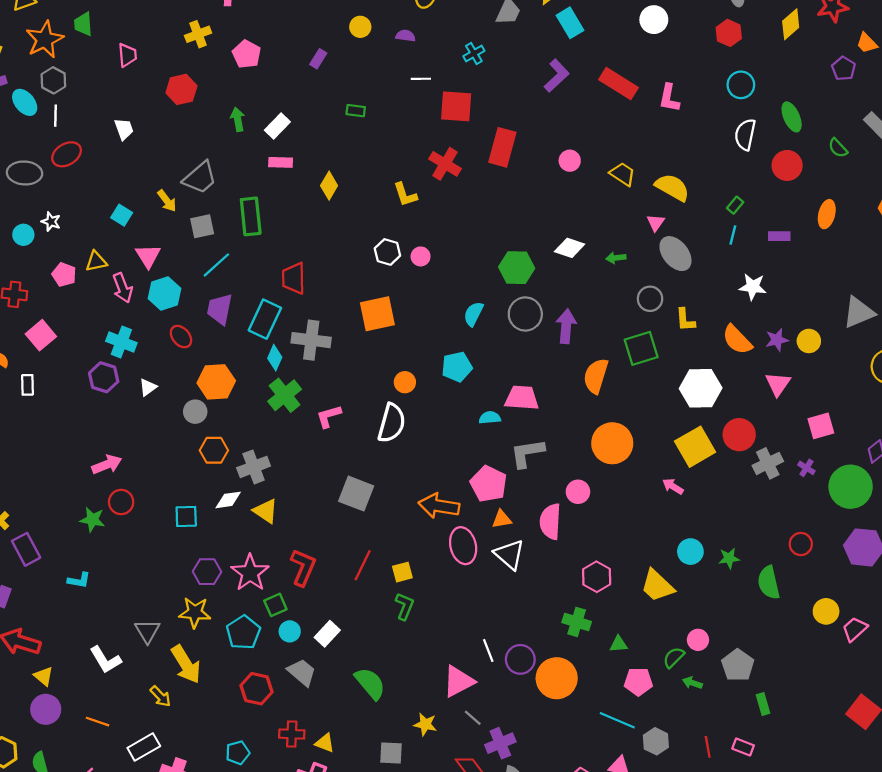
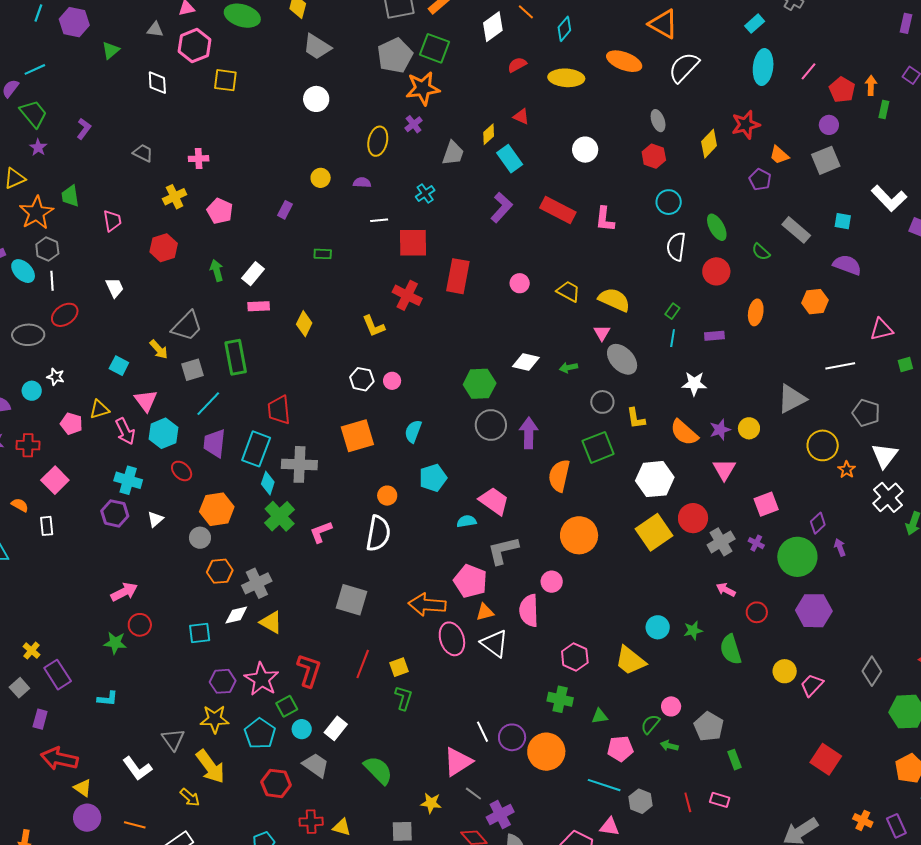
cyan semicircle: (473, 314) -> (413, 431), moved
pink trapezoid: (522, 398) -> (494, 501), turned 36
pink arrow: (673, 486) -> (726, 590), moved

